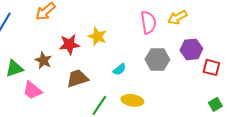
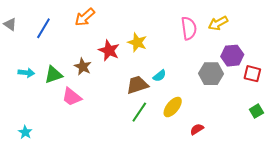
red star: (69, 44) -> (109, 50), turned 30
gray hexagon: (157, 59) -> (211, 74), moved
brown trapezoid: (77, 78) -> (137, 85), moved
yellow ellipse: (132, 100) -> (173, 107), turned -60

